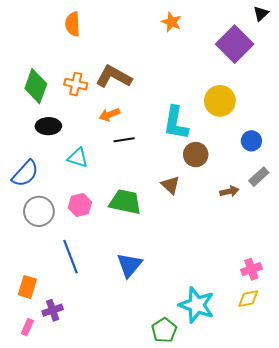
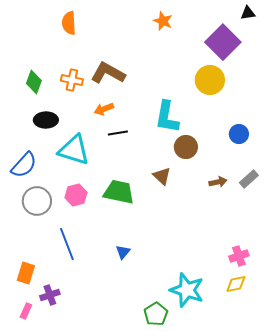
black triangle: (261, 14) -> (248, 13), turned 35
green diamond: (36, 86) -> (34, 82), size x0.7
yellow circle: (220, 101) -> (210, 80), moved
cyan triangle: (78, 158) -> (74, 150), size x1.6
gray rectangle: (259, 177) -> (249, 179), moved
blue triangle: (129, 265) -> (123, 252), size x0.6

